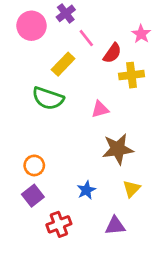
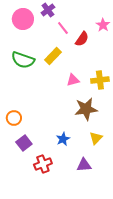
yellow rectangle: (63, 64) -> (53, 56), moved
yellow cross: (132, 75) -> (100, 80), moved
green semicircle: (48, 98) -> (23, 60), moved
orange circle: (34, 165) -> (14, 118), moved

